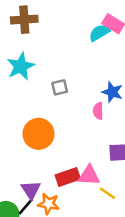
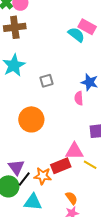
cyan semicircle: (99, 33) -> (76, 35), turned 72
red rectangle: (68, 177) -> (61, 166), moved
purple triangle: (31, 190) -> (16, 167), moved

